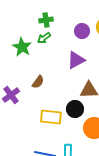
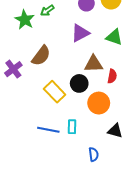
brown semicircle: (38, 82) -> (41, 56), size x1.5
yellow rectangle: (51, 117) -> (55, 92), turned 40

